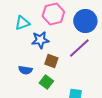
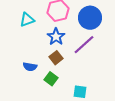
blue star: (40, 40) -> (56, 37), moved, turned -30
brown square: (51, 61) -> (56, 58), turned 32

